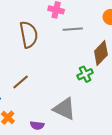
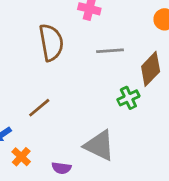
gray line: (73, 29) -> (110, 51), moved

